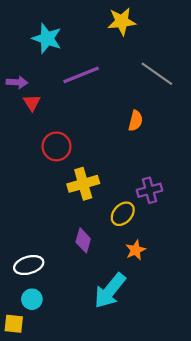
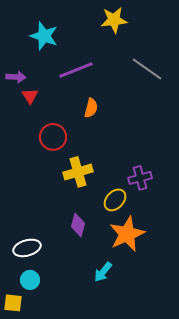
orange semicircle: (136, 121) -> (91, 108), moved
orange star: (136, 250) -> (127, 234), size x1.8
cyan arrow: (110, 291) -> (103, 272), size x0.6

